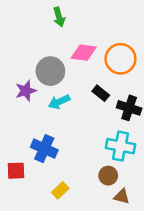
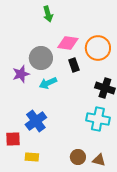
black rectangle: (101, 93) -> (74, 65), moved, turned 32
blue cross: (44, 149) -> (36, 121), turned 30
brown circle: (108, 176) -> (78, 157), moved
yellow rectangle: (60, 190) -> (32, 157), moved, turned 48

